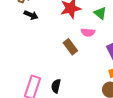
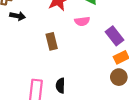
brown rectangle: (70, 47) -> (52, 41), moved, turned 35

